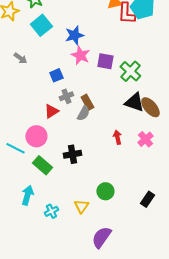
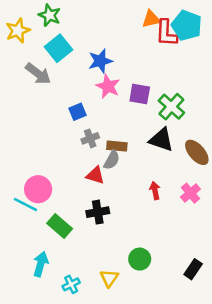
gray arrow: (20, 58) -> (38, 74), moved, size x1.5
brown rectangle: (87, 102) -> (117, 146), turned -56
black triangle: (134, 102) -> (161, 140), moved
red triangle: (51, 111) -> (95, 175), moved, turned 49
pink circle: (36, 136) -> (38, 189), moved

